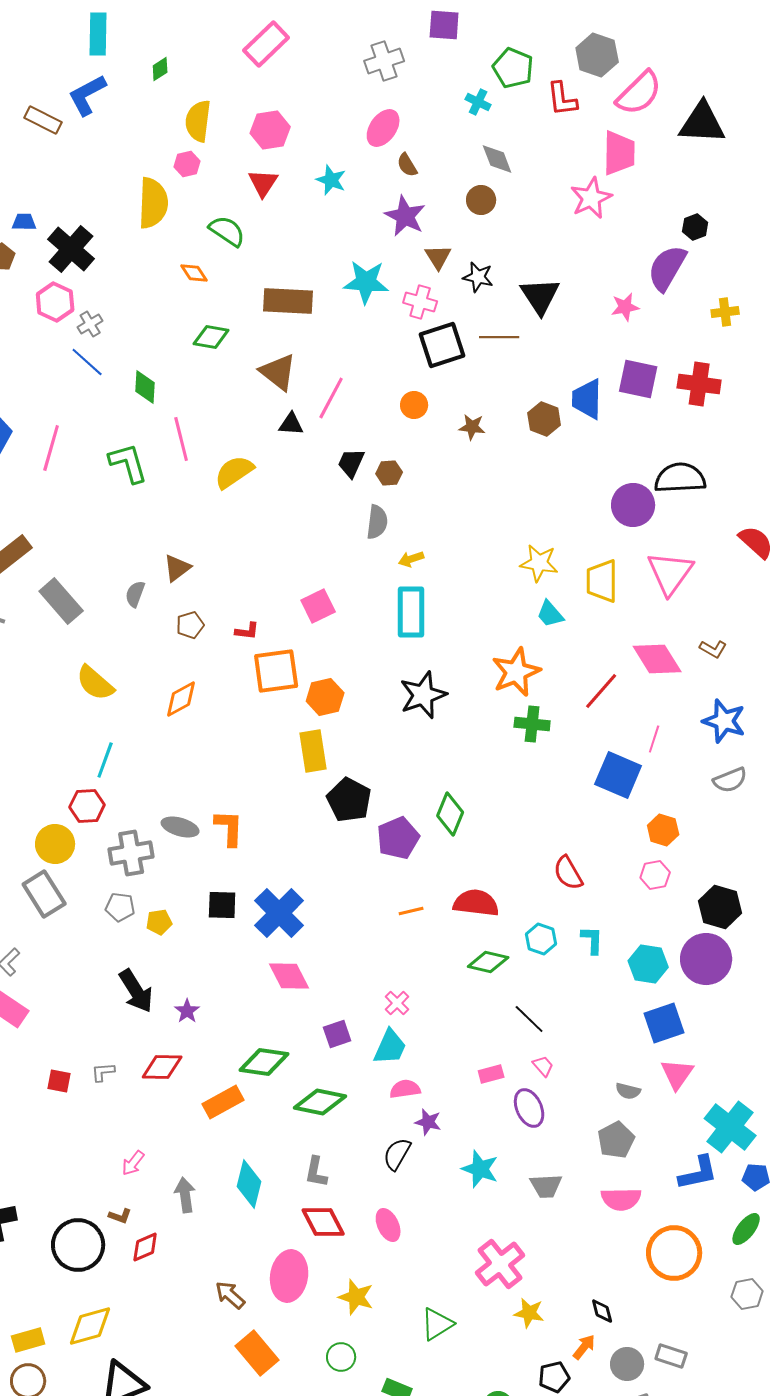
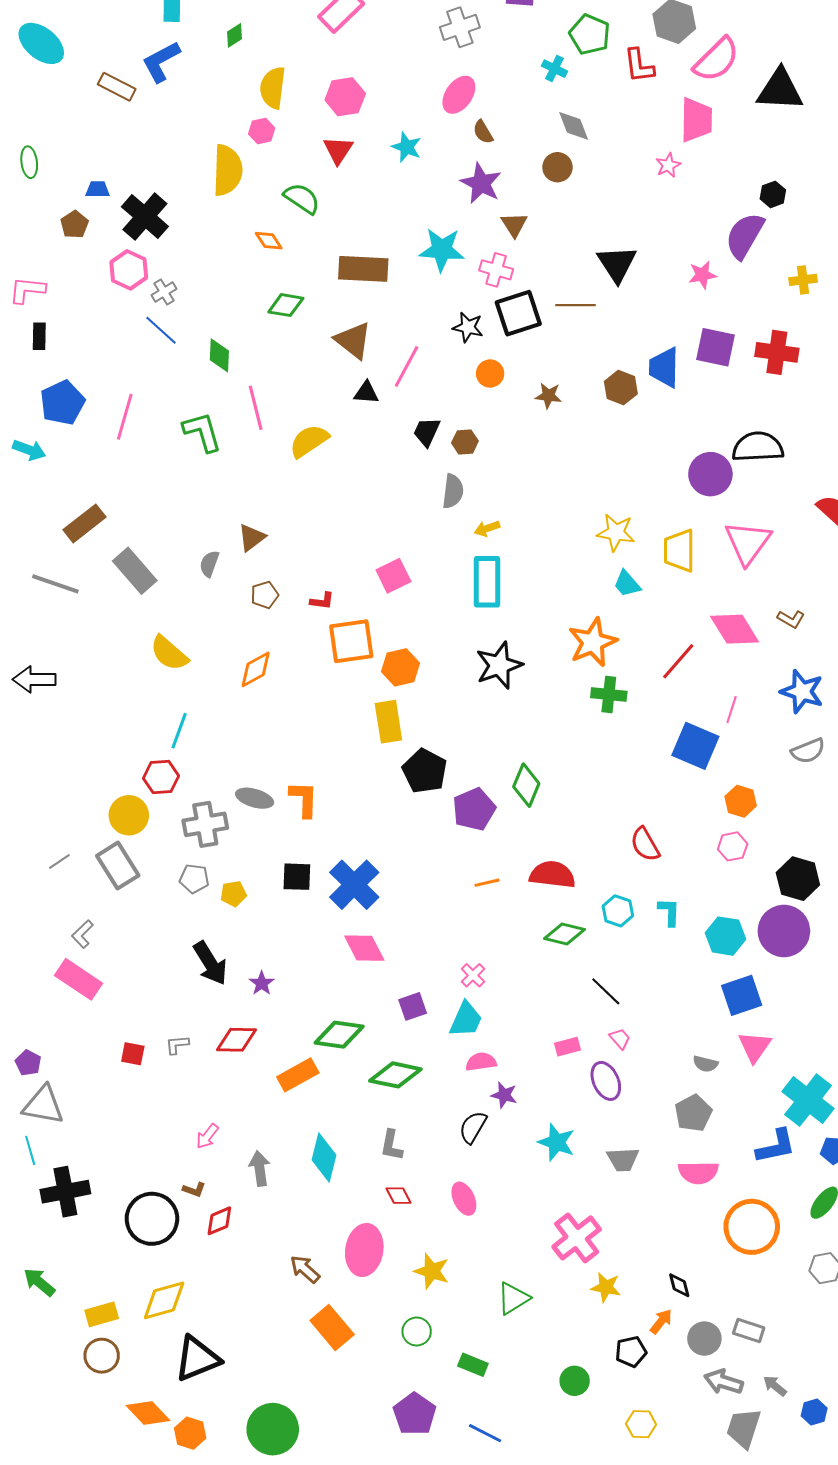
pink star: (591, 198) -> (668, 165), size x0.6
black star: (478, 277) -> (468, 327), moved
red diamond: (323, 1222) -> (398, 1196), size x0.6

